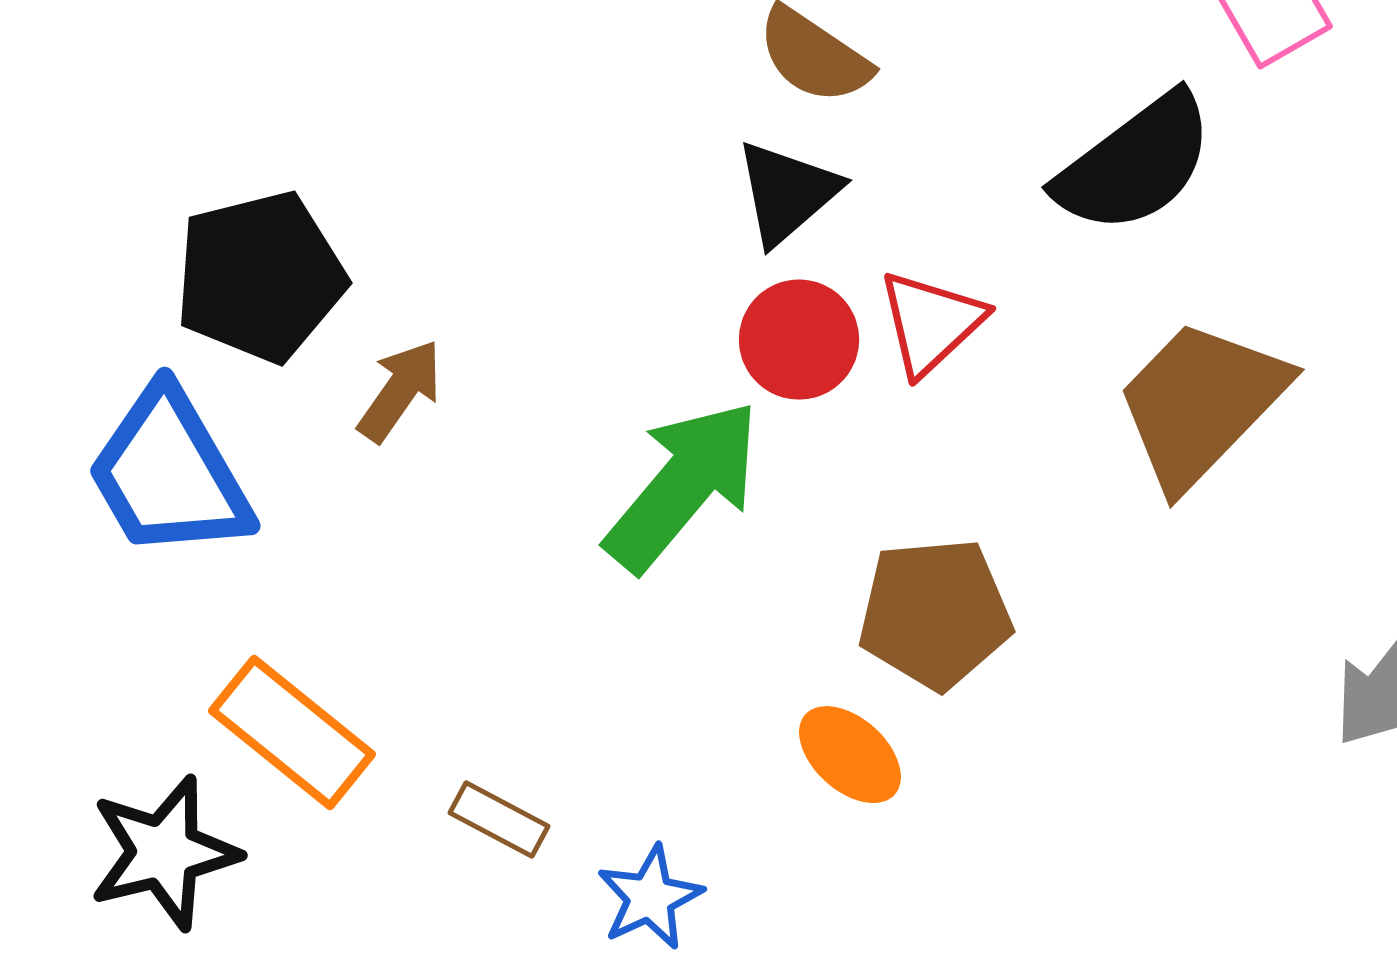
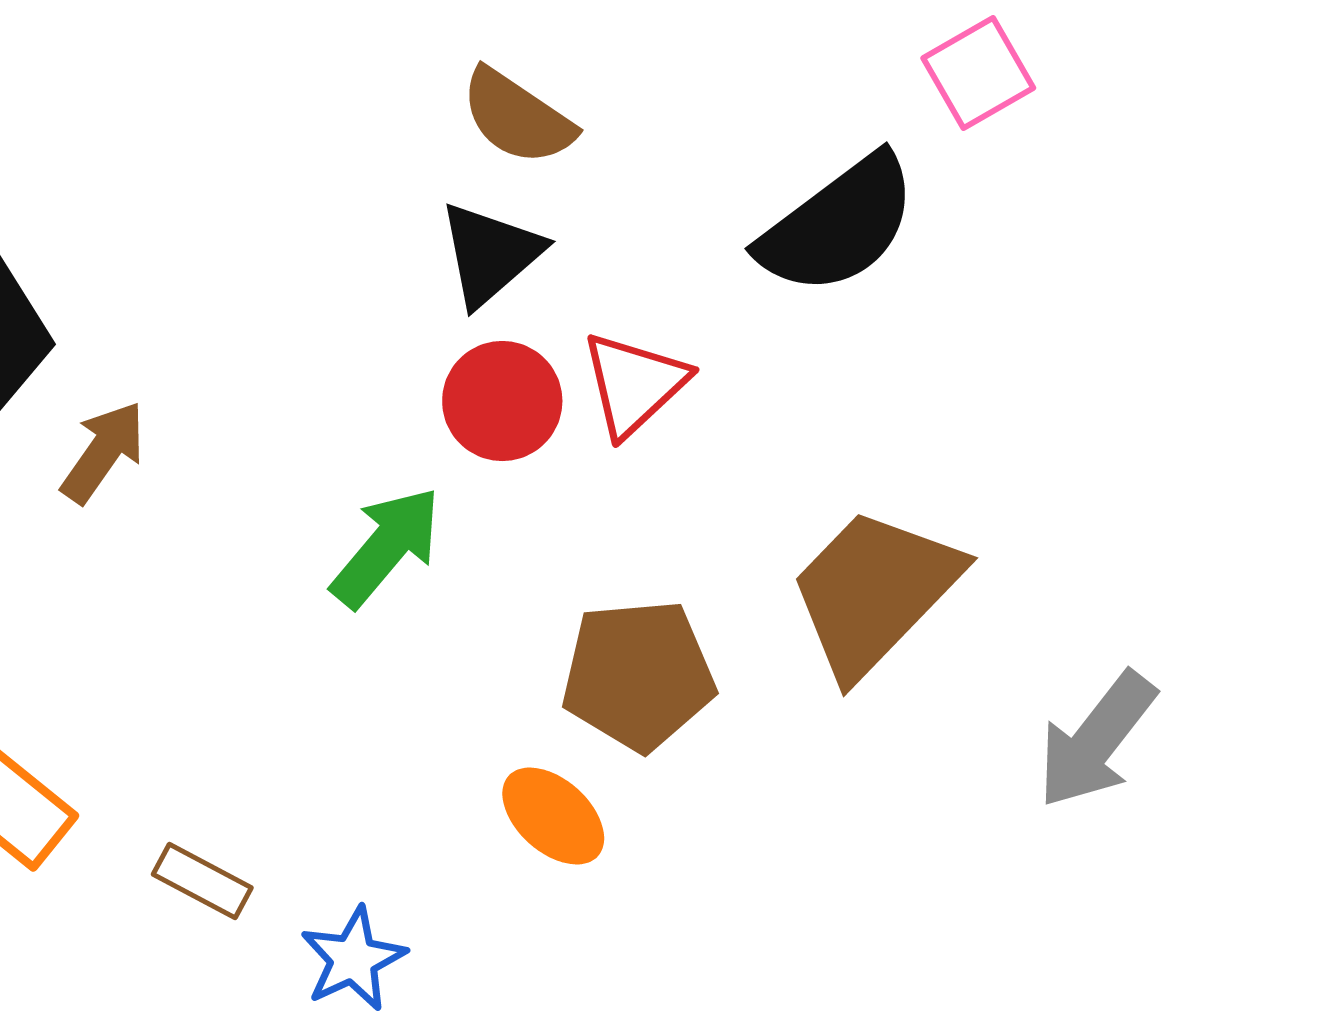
brown trapezoid: (1201, 404) -> (874, 592), moved
green arrow: (683, 486) -> (386, 547), size x0.7

